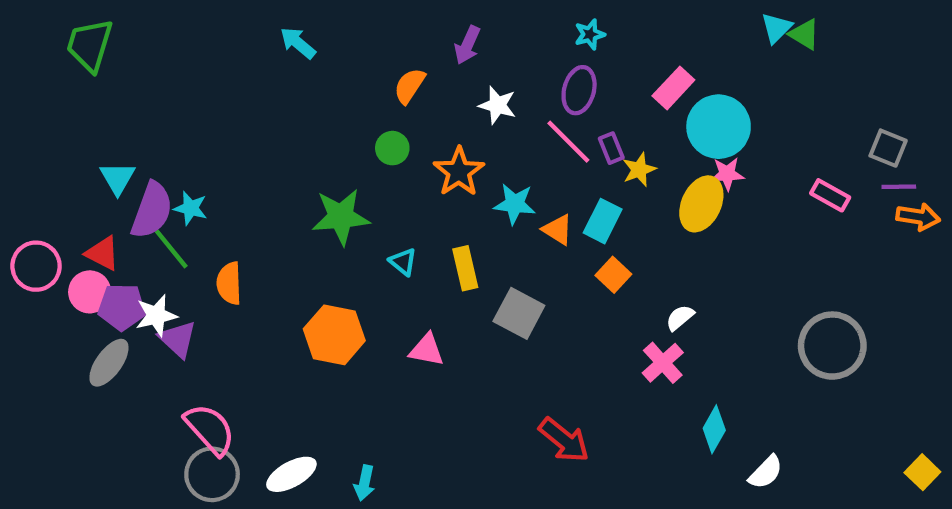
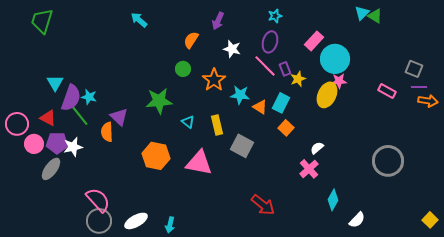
pink circle: (90, 292) -> (34, 144), moved
purple triangle: (178, 339) -> (119, 117), moved
pink triangle: (427, 350) -> (199, 163), size x1.6

